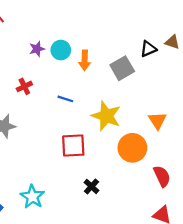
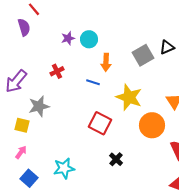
black triangle: (148, 49) -> (167, 47), moved
orange arrow: (85, 60) -> (106, 62), moved
red square: (73, 146) -> (100, 123), turned 30
cyan star: (32, 197) -> (64, 168), turned 30

